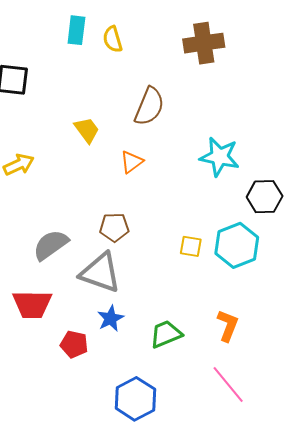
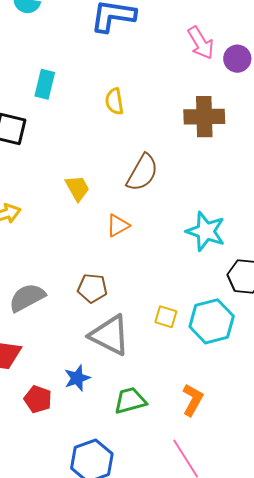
cyan rectangle: (76, 30) -> (45, 84), moved
gray triangle: (100, 273) -> (110, 335), moved

